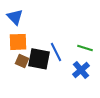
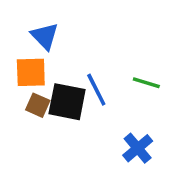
blue triangle: (15, 17) -> (45, 36), moved
blue cross: (81, 70) -> (138, 148), moved

